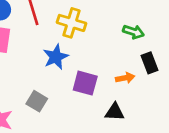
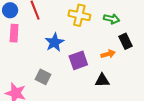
yellow cross: (71, 23) -> (79, 15), moved
purple square: (85, 83) -> (78, 60), turned -30

